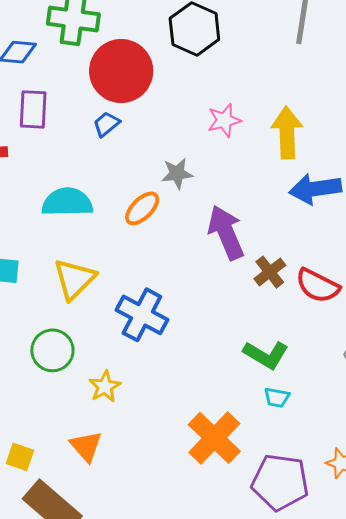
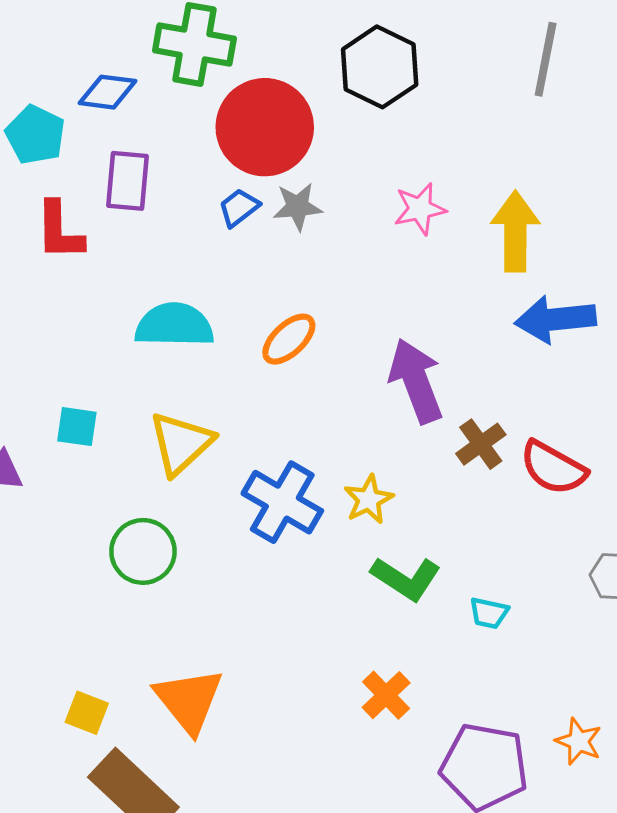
gray star: (177, 173) -> (298, 207), moved
green L-shape: (266, 355) -> (406, 578), moved
yellow star: (105, 387) -> (369, 499), moved
cyan trapezoid: (277, 398) -> (489, 613), moved
orange cross: (214, 438) -> (386, 695), size x0.6
orange triangle: (86, 446) -> (189, 700), size x1.4

